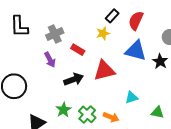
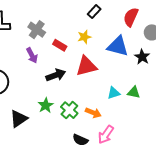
red semicircle: (136, 21) -> (131, 17), moved
yellow star: (103, 33) -> (84, 37), moved
gray cross: (55, 34) -> (37, 30), turned -30
green triangle: (158, 112) -> (134, 92), moved

